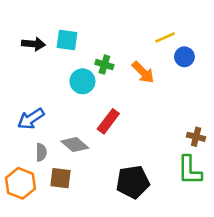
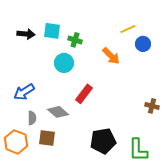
green cross: (104, 65) -> (75, 40), moved
green L-shape: (190, 170) -> (138, 150), moved

